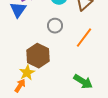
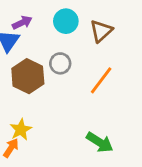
brown hexagon: (38, 56) -> (28, 76), moved

